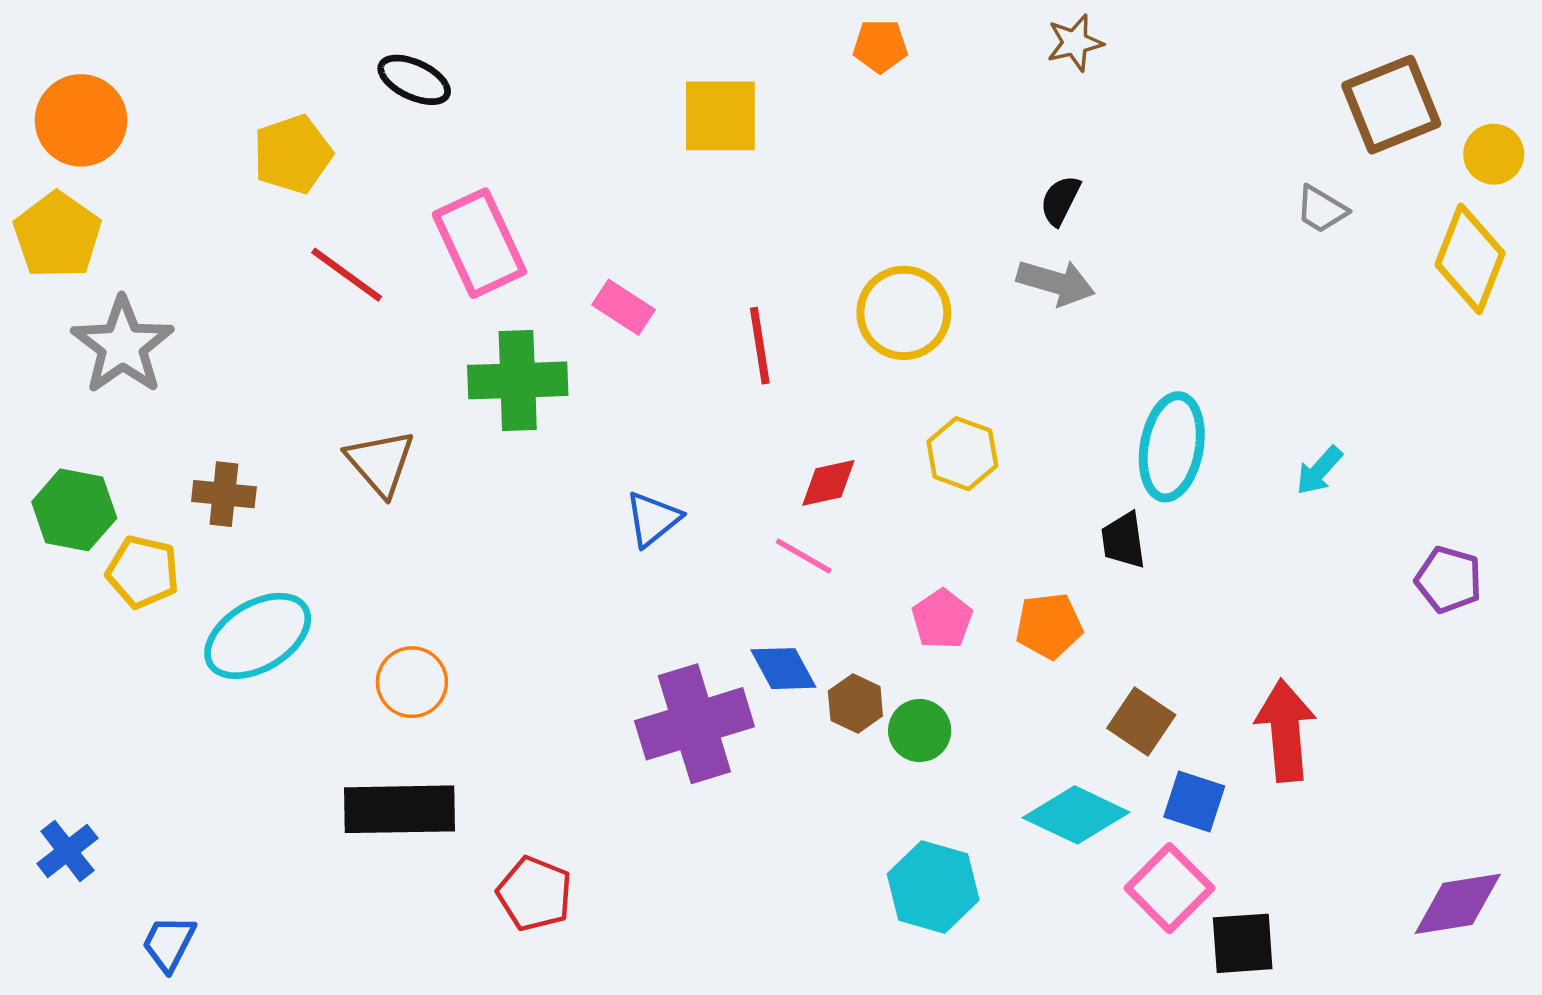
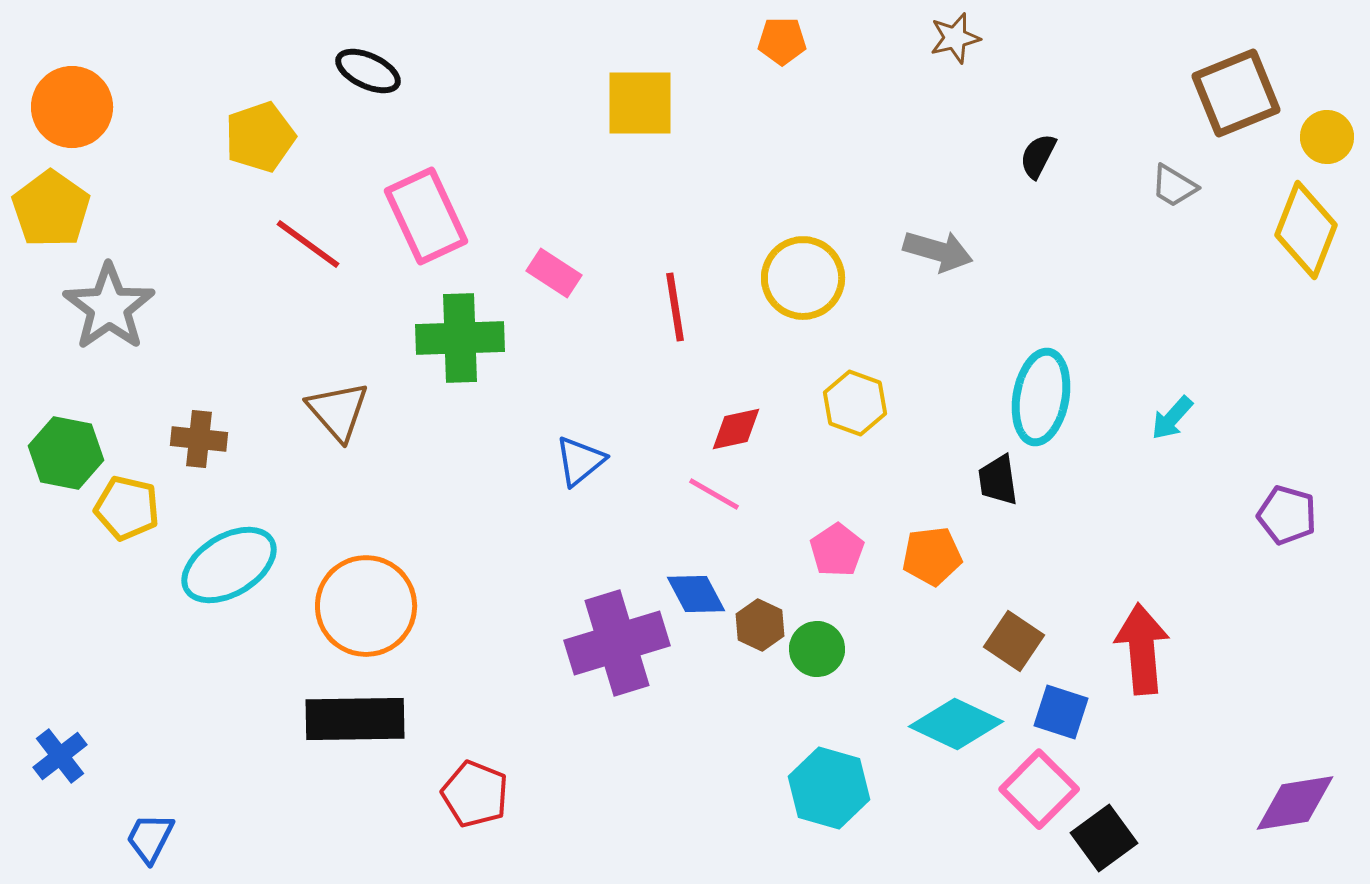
black semicircle: (1060, 200) -> (1038, 156), moved
orange circle: (412, 682) -> (366, 606), size x1.6
black square: (1243, 943) -> (1104, 838), turned -32

